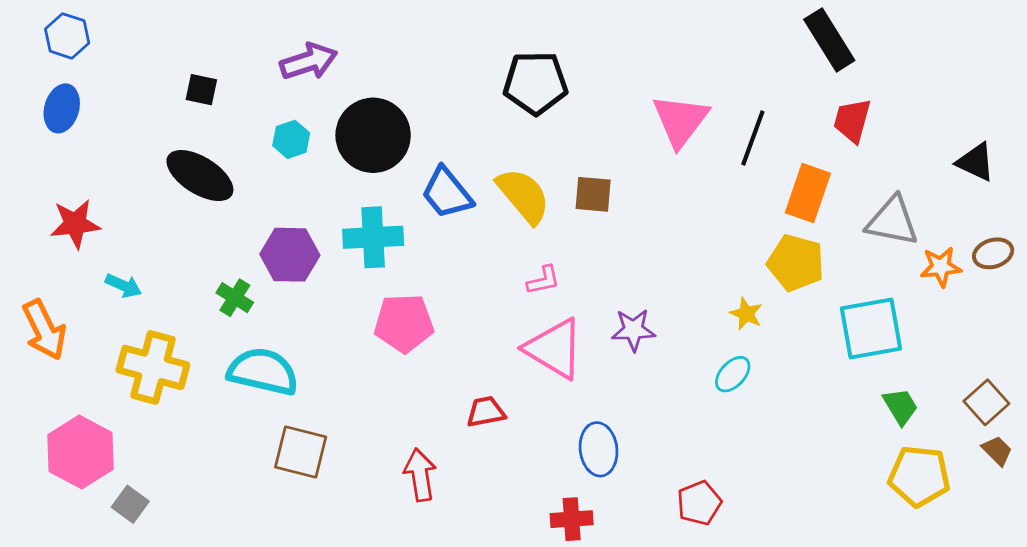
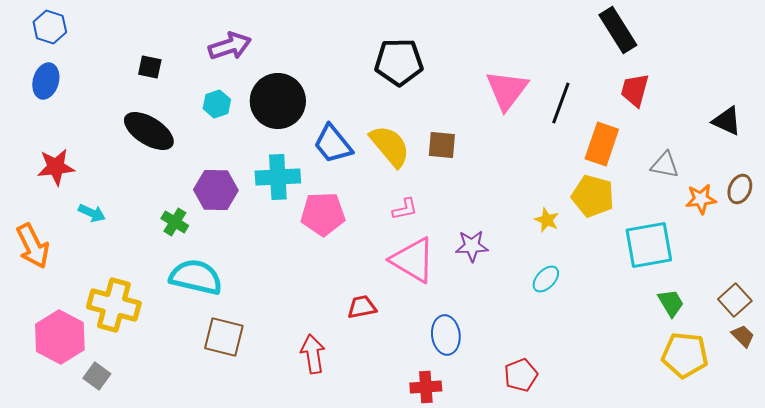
gray triangle: (892, 221) -> (665, 165), size x0.7
brown ellipse: (993, 253) -> (740, 189), turned -48
yellow star: (746, 314) -> (547, 220), moved
pink pentagon: (404, 323) -> (323, 214), moved
yellow cross: (153, 367) -> (114, 305), moved

